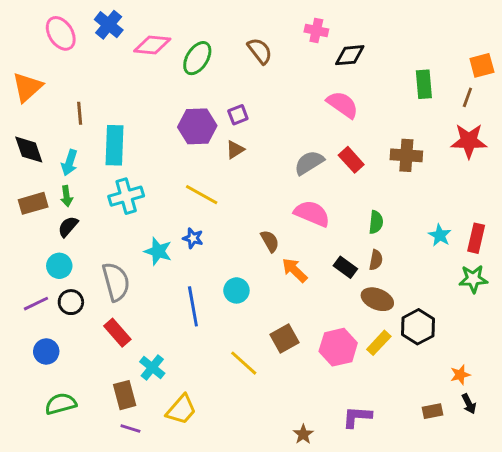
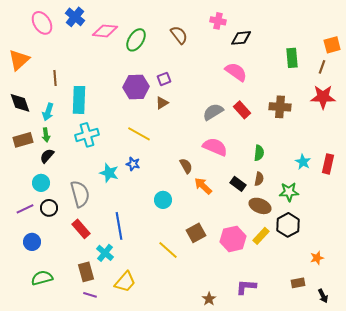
green star: (473, 279) -> (289, 192), moved
blue line: (193, 306) -> (119, 226), moved
black arrow: (469, 404) -> (323, 296), moved

